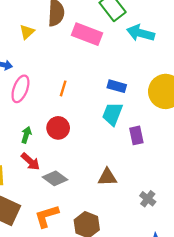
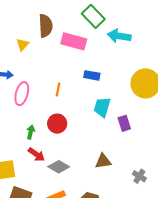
blue rectangle: (117, 86) -> (92, 75), moved

